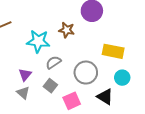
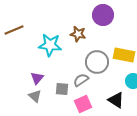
gray semicircle: (53, 62) -> (81, 80), moved
gray circle: (86, 73) -> (97, 62), moved
gray square: (50, 86) -> (62, 89), turned -32

